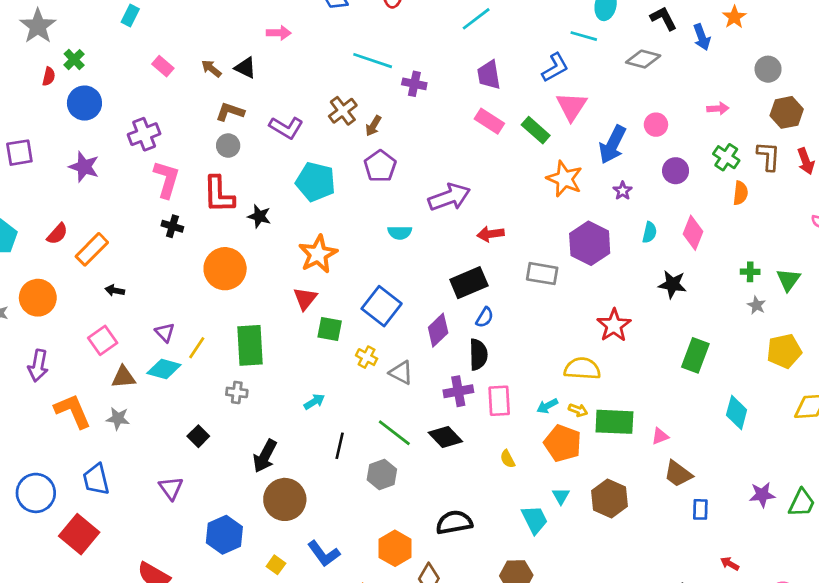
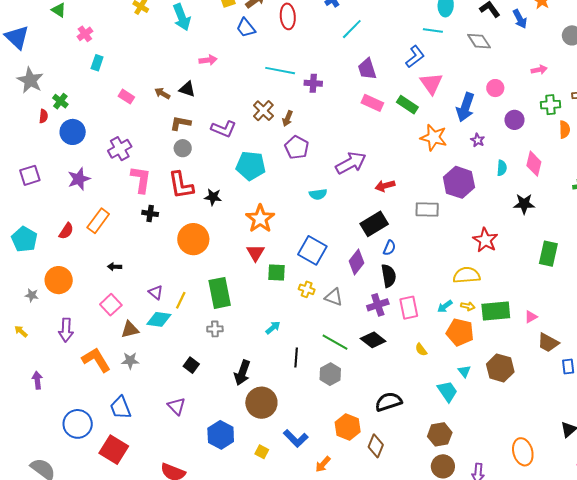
gray diamond: (643, 59) -> (479, 41), turned 50
green cross: (726, 157) -> (550, 105), turned -30
purple star: (84, 167) -> (79, 179), turned -30
orange rectangle: (92, 249) -> (98, 221), moved

